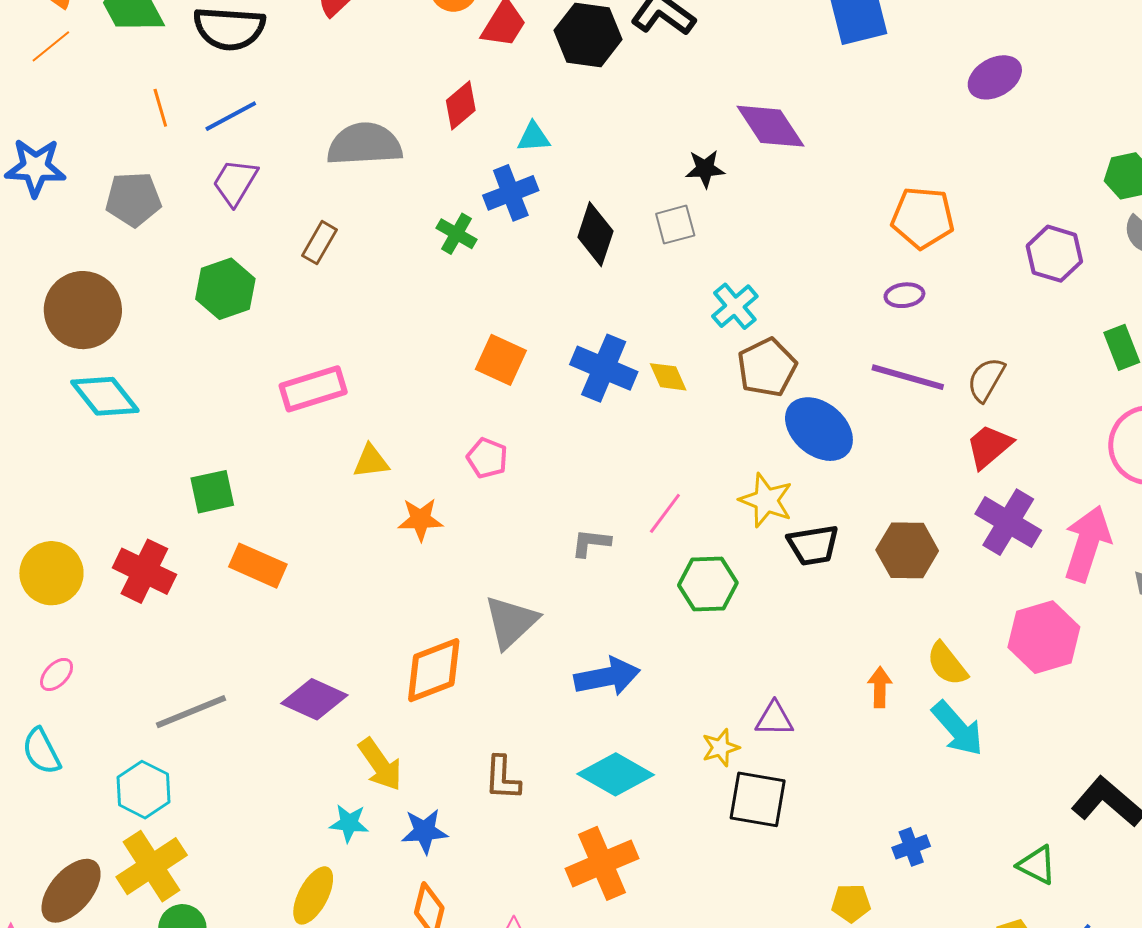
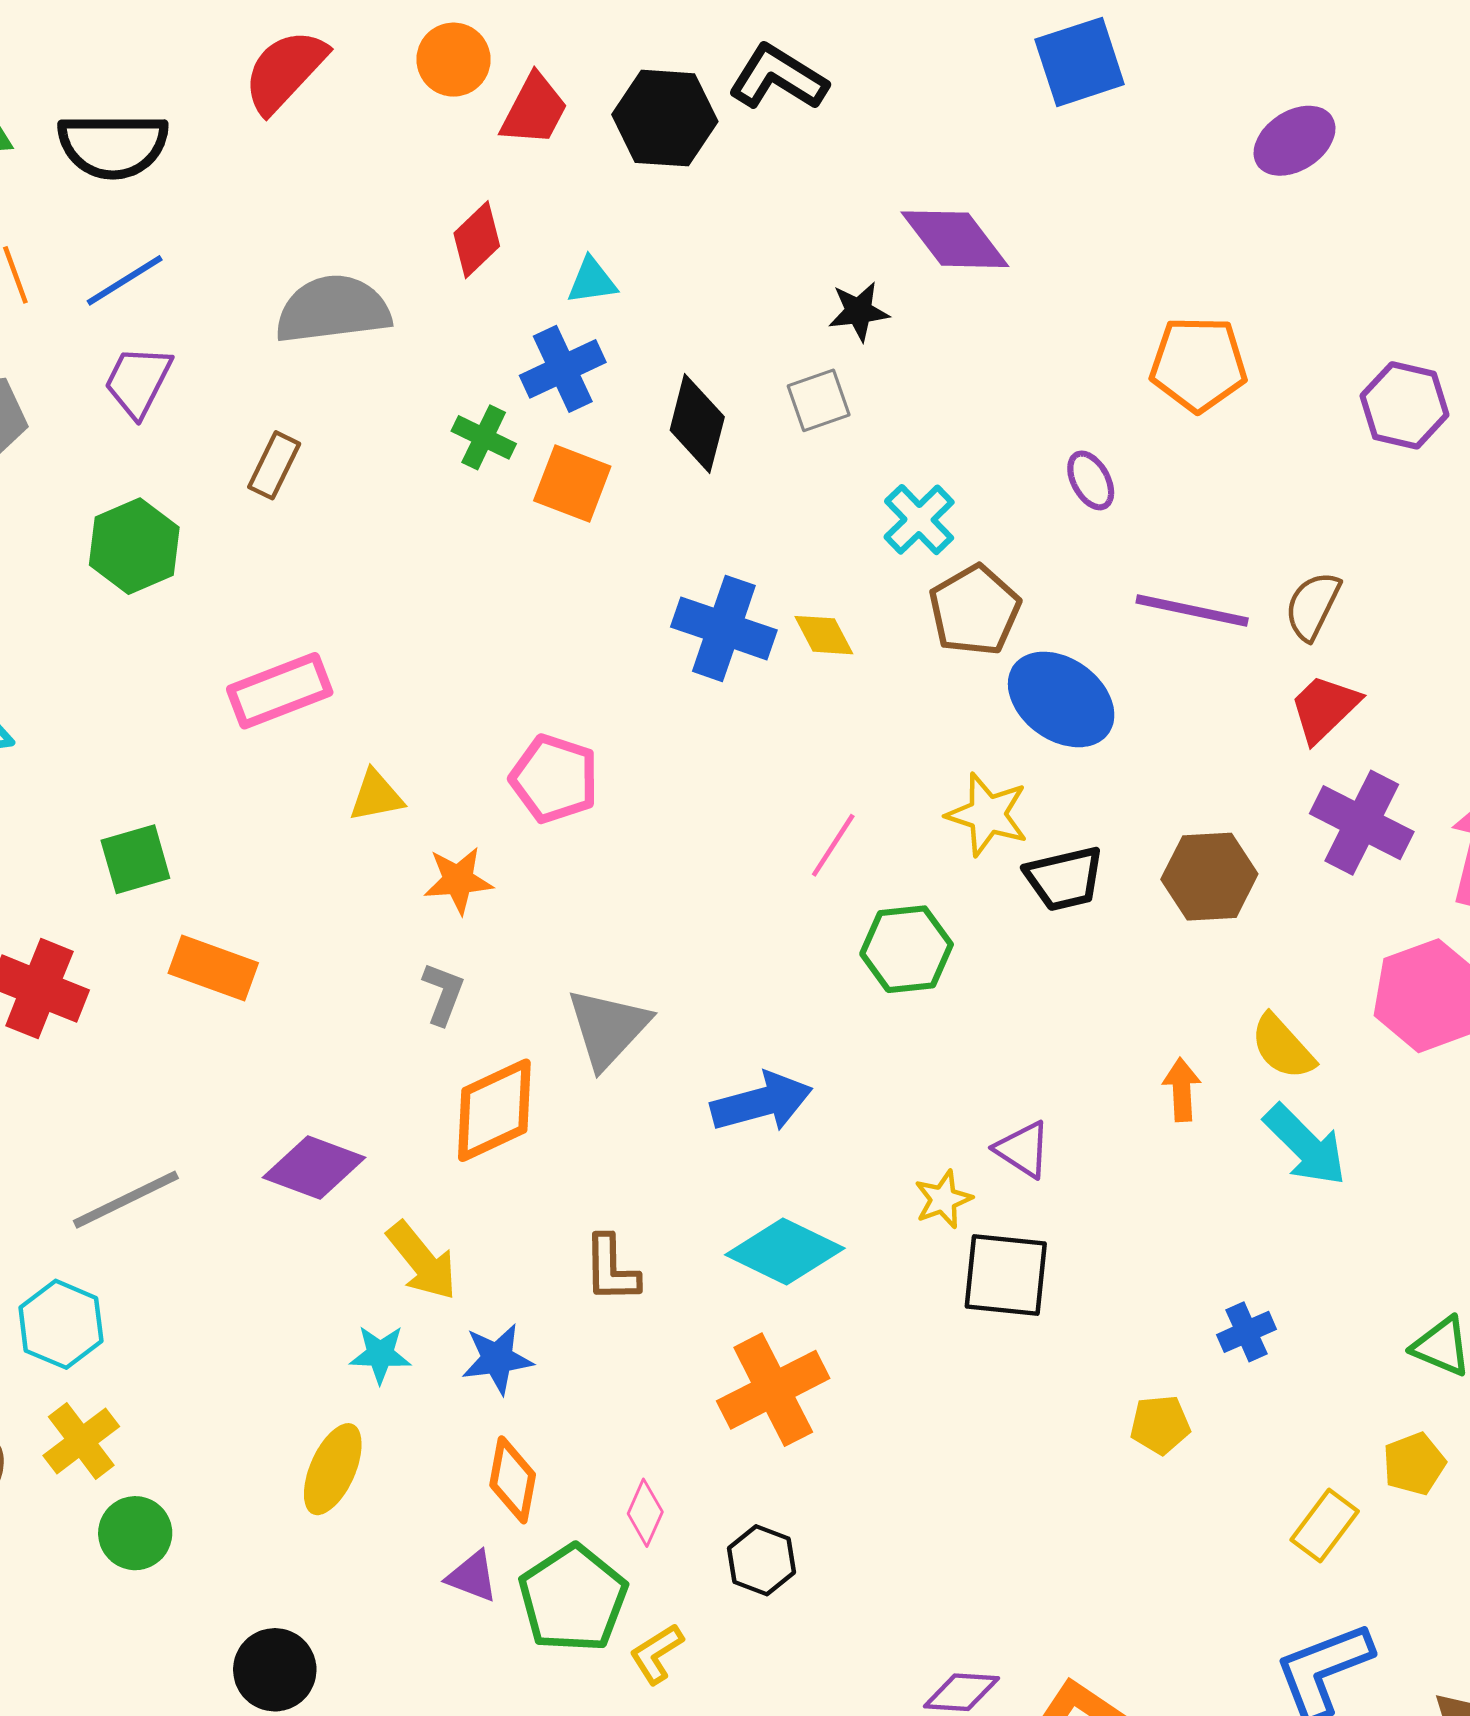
purple ellipse: (904, 295) -> (1091, 480), moved, turned 72
orange square: (501, 360) -> (572, 483), moved
pink pentagon: (487, 458) -> (554, 779), size x1.4
gray L-shape: (591, 543) -> (443, 994), moved, turned 108
purple triangle: (774, 719) -> (1023, 1149), turned 36
yellow cross: (152, 866) -> (81, 1441), size x0.7

